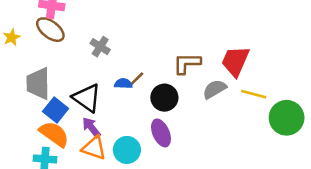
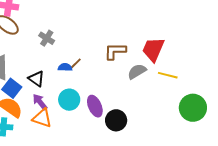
black triangle: (87, 98) -> (36, 79), size x0.7
black circle: (164, 98) -> (116, 120), moved
green circle: (287, 118) -> (193, 108), moved
cyan circle: (127, 150) -> (69, 100), moved

